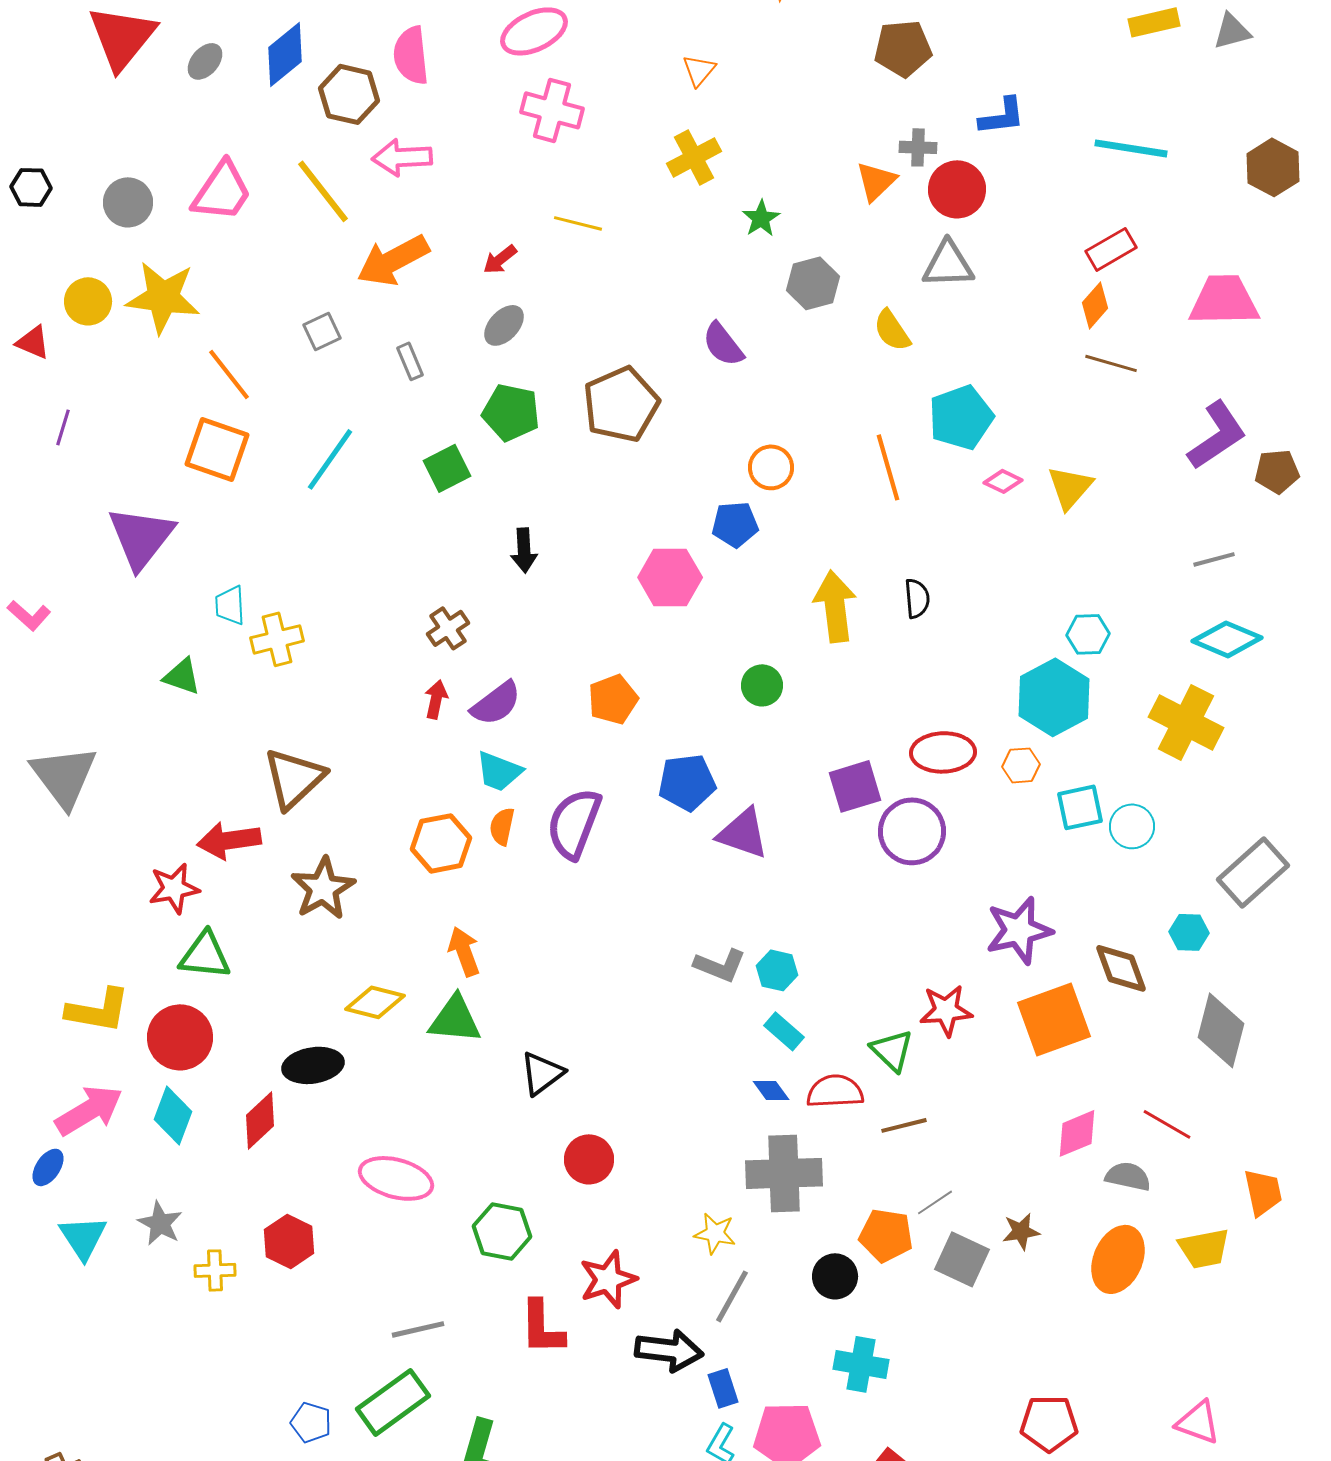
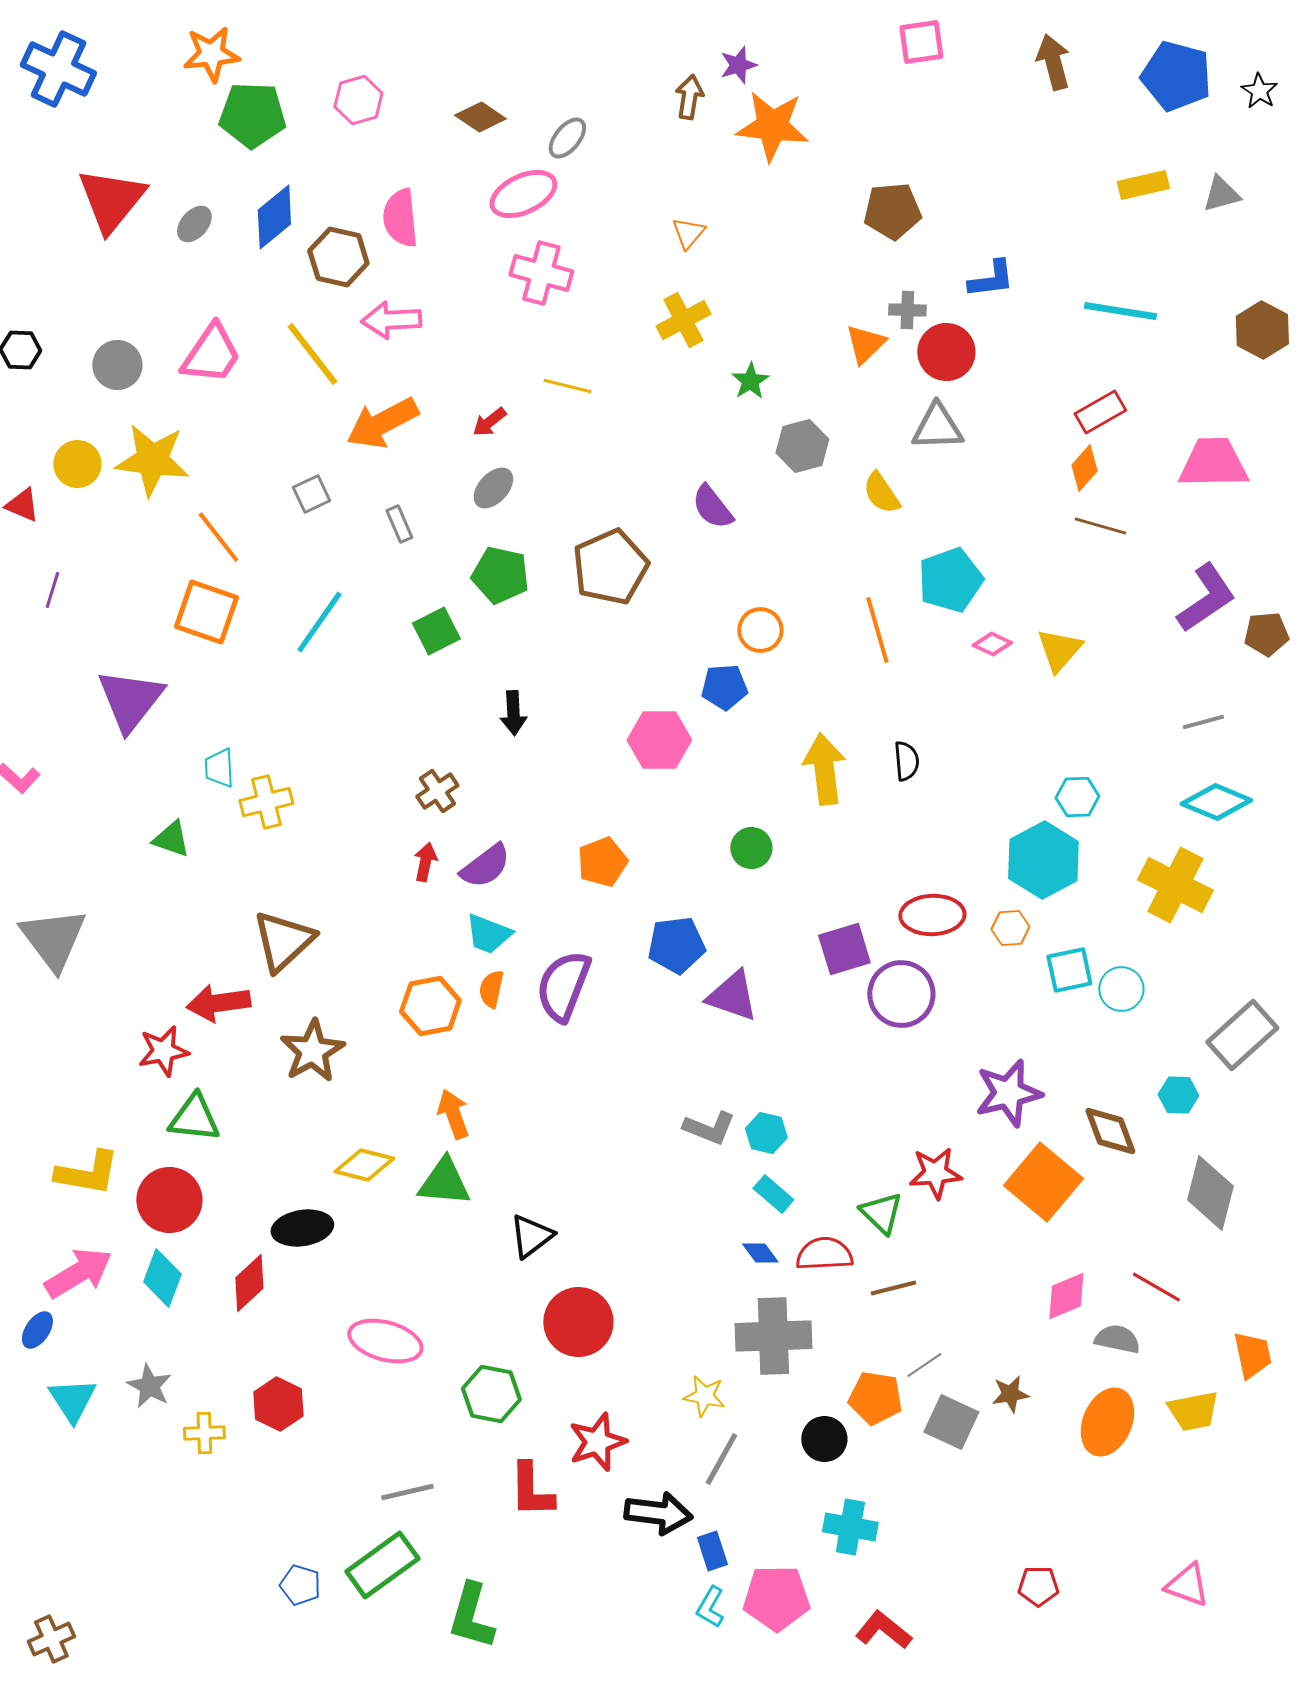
orange square: (1054, 1019) -> (1043, 1182), turned -30
red circle: (589, 1159) -> (578, 1322), size x1.4
red pentagon: (1049, 1423) -> (1038, 1586), size x0.7

